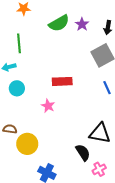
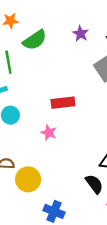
green semicircle: (59, 23) -> (35, 40), moved

